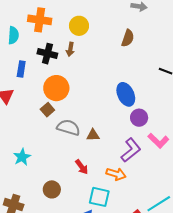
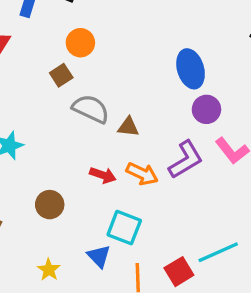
orange circle: (56, 88) -> (80, 43), size x0.7
red arrow: (82, 167) -> (103, 175), turned -42
orange arrow: (116, 174) -> (142, 174), moved

